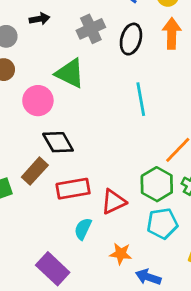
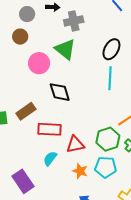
gray cross: (91, 29) -> (74, 21), moved
black ellipse: (131, 39) -> (111, 49), moved
black diamond: (58, 142) -> (60, 92), moved
orange star: (121, 254) -> (80, 171), moved

